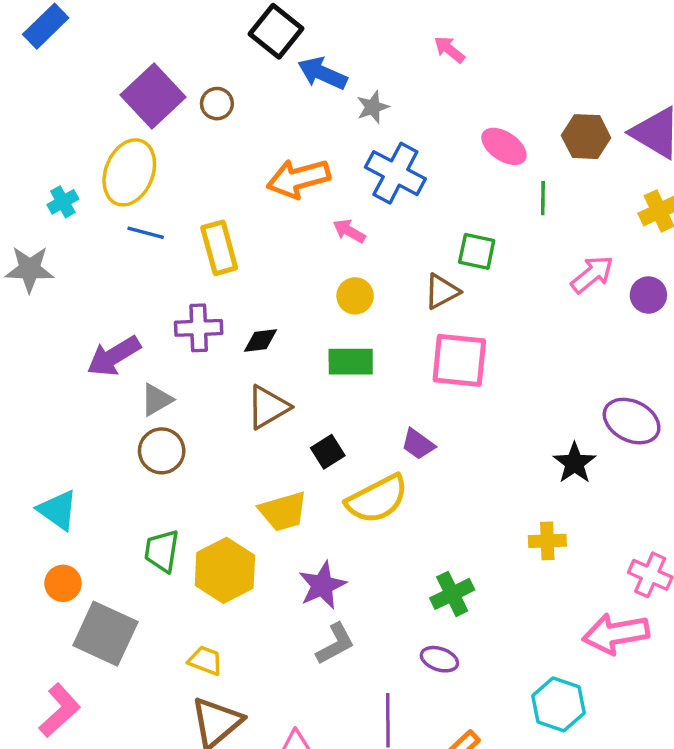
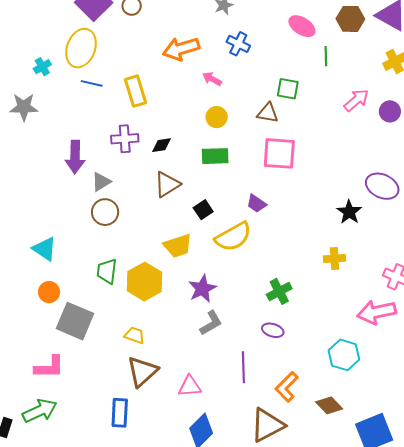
blue cross: (395, 173) -> (238, 44), size x0.7
brown triangle: (442, 291) -> (268, 113), turned 40
purple arrow: (114, 356) -> (75, 157), turned -56
pink L-shape: (60, 710) -> (49, 367), turned 44

